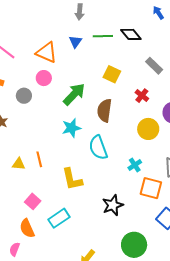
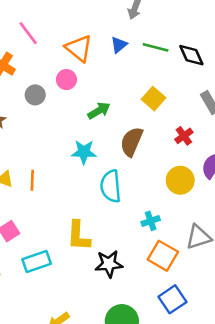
green arrow: (74, 94) -> (99, 111), size x0.7
yellow L-shape: (72, 179) -> (79, 236), moved

